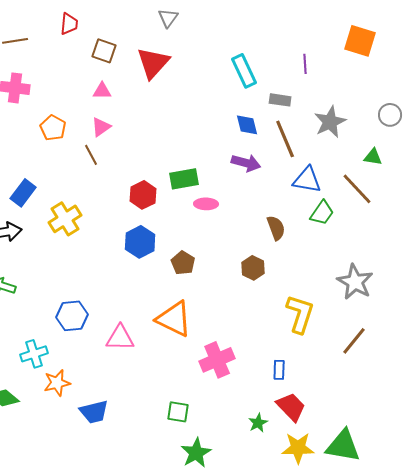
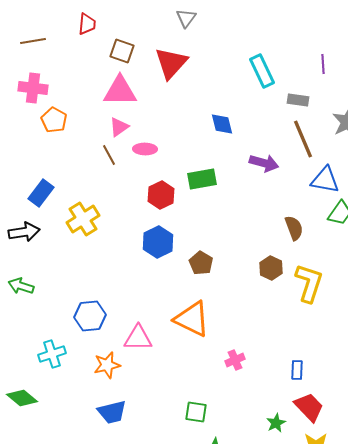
pink triangle: (102, 91) -> (120, 91), size x1.8
blue diamond: (247, 125) -> (222, 124), moved
orange pentagon: (53, 128) -> (54, 120), moved
pink ellipse: (206, 204) -> (145, 149), moved
yellow L-shape: (300, 314) -> (309, 283), moved
pink cross: (217, 360) -> (235, 360), size x0.6
orange star: (57, 383) -> (107, 365), moved

